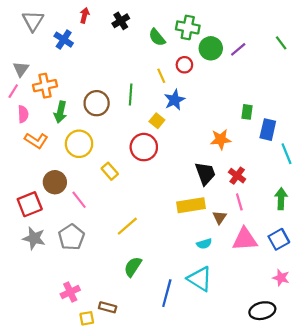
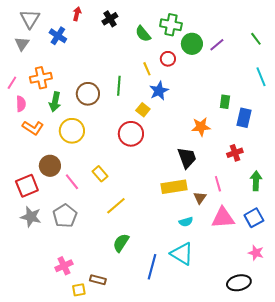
gray triangle: (21, 69) -> (22, 44), moved
cyan line: (287, 154) -> (261, 77), moved
yellow rectangle: (110, 171) -> (100, 174), moved
red cross: (237, 176) -> (235, 153), moved, turned 35

